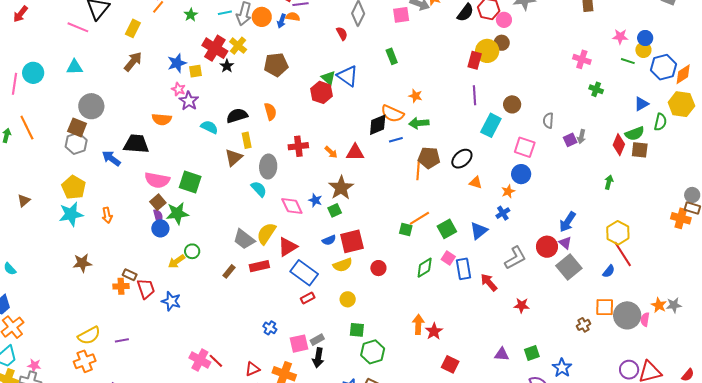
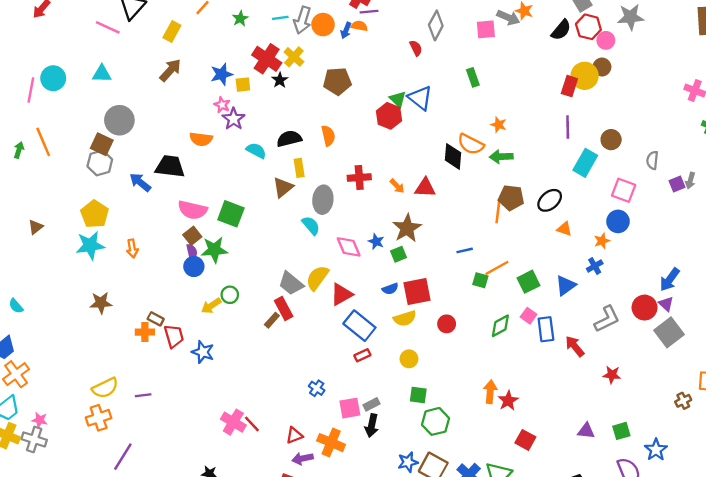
black diamond: (378, 125) -> (453, 156), turned -65
blue line: (396, 140) -> (465, 250), moved
red rectangle: (259, 266) -> (284, 308), moved, turned 72

